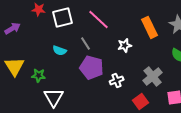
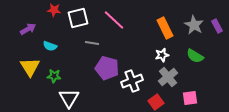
gray line: (86, 43) -> (92, 43), moved, turned -48
white star: (125, 45) -> (162, 55), moved
cyan semicircle: (60, 50) -> (50, 46), moved
white cross: (117, 80) -> (132, 81), size x1.5

